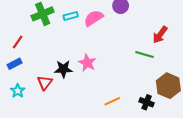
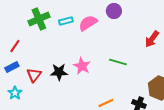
green line: (144, 54) -> (118, 62), moved
red triangle: (45, 83) -> (34, 75), moved

